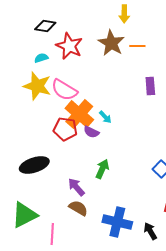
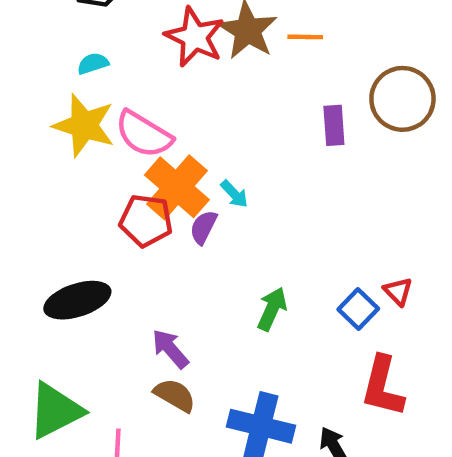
red star: (69, 46) -> (195, 37), moved
purple semicircle: (91, 132) -> (203, 227), turned 91
green arrow: (102, 169) -> (272, 309), moved

